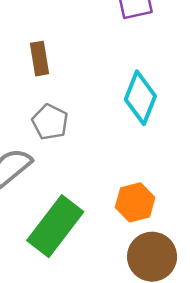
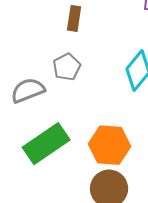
orange hexagon: (135, 202) -> (110, 145), size x1.4

